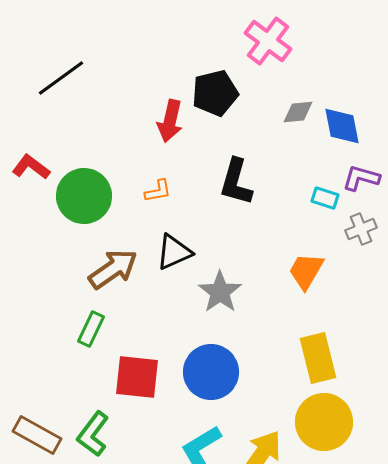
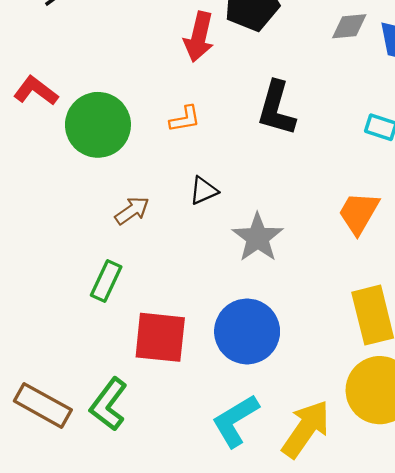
black triangle: (174, 252) -> (204, 191), size x0.7
brown arrow: (113, 269) -> (132, 211), size x0.6

